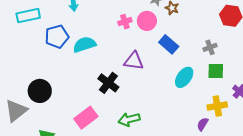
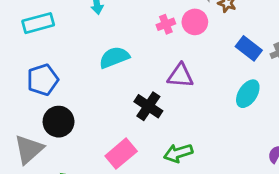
blue pentagon: (57, 37) -> (43, 80), moved
blue rectangle: (169, 44) -> (249, 48), moved

